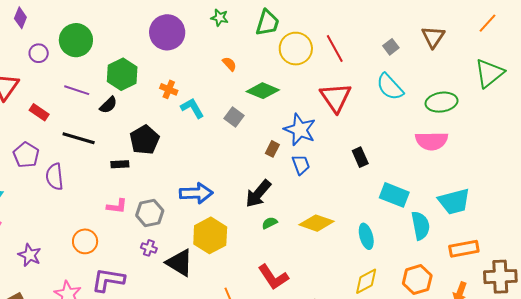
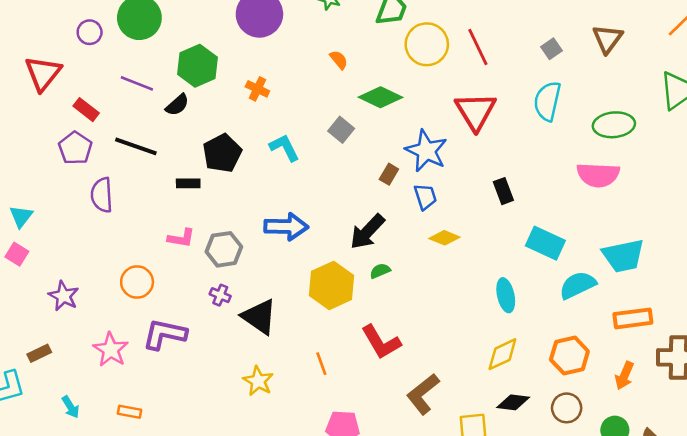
cyan semicircle: (390, 87) -> (547, 101), turned 52
cyan L-shape: (192, 108) -> (284, 148), moved
purple pentagon: (26, 155) -> (75, 148), moved
yellow diamond: (317, 223) -> (444, 238), moved, size x0.7
cyan semicircle: (420, 226) -> (578, 285), turned -108
yellow hexagon: (210, 235) -> (331, 285), moved

